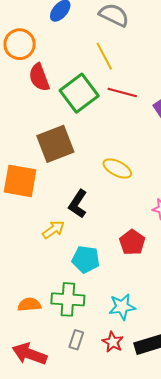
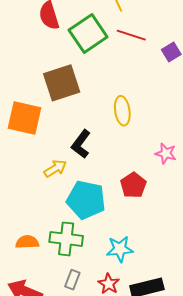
yellow ellipse: (117, 168) -> (122, 111), turned 52
cyan pentagon: (86, 259) -> (86, 200), size x1.4

